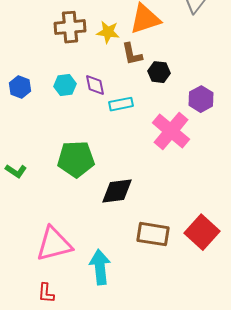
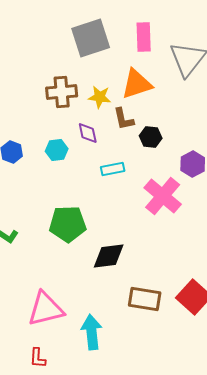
purple diamond: (95, 85) -> (88, 133), moved

